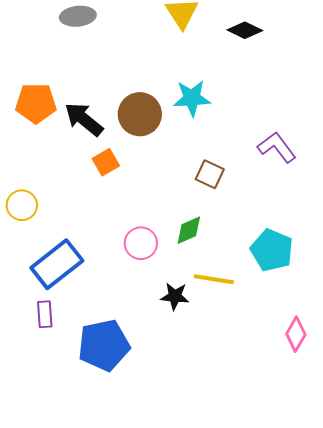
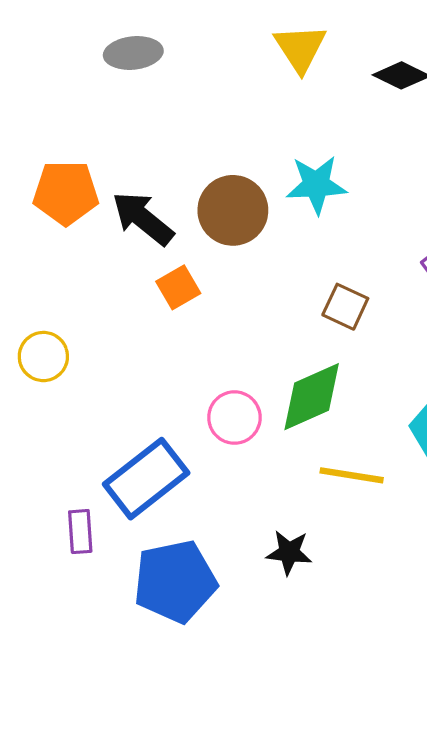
green diamond: (189, 230) -> (312, 397), size x1.5
blue rectangle: (57, 264) -> (146, 479), moved
black star: (175, 296) -> (289, 552), moved

